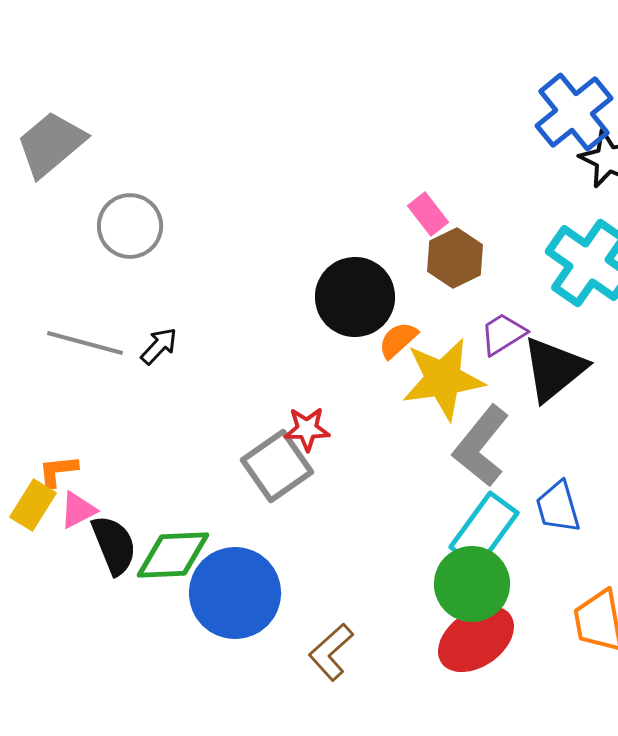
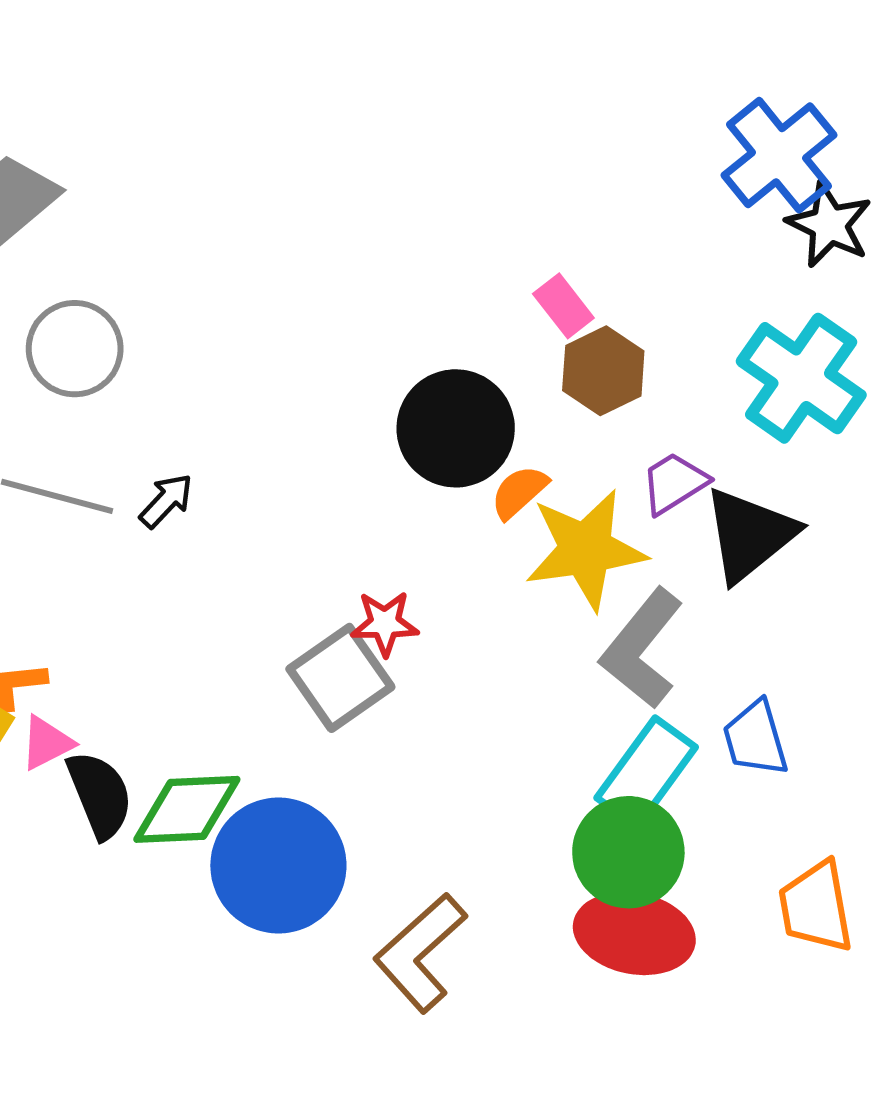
gray circle: (130, 226) -> (75, 349), moved
red ellipse: (476, 639) -> (634, 933), turned 46
brown L-shape: (331, 652) -> (420, 953), size x1.4

